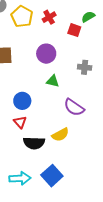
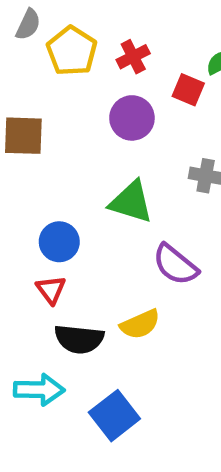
purple circle: (46, 54) -> (132, 118), moved
green triangle: (53, 81) -> (131, 202), size x1.5
cyan arrow: (20, 178) -> (39, 390), moved

